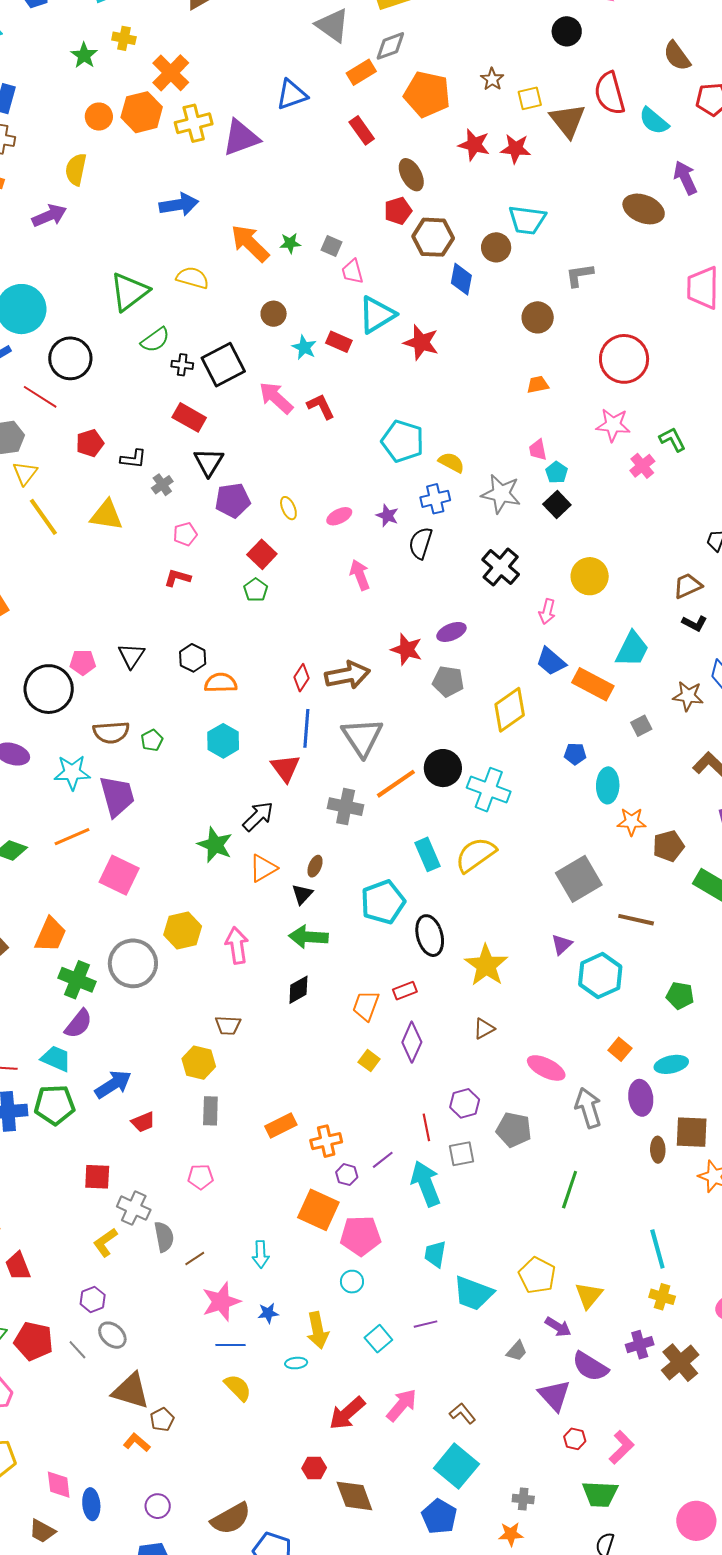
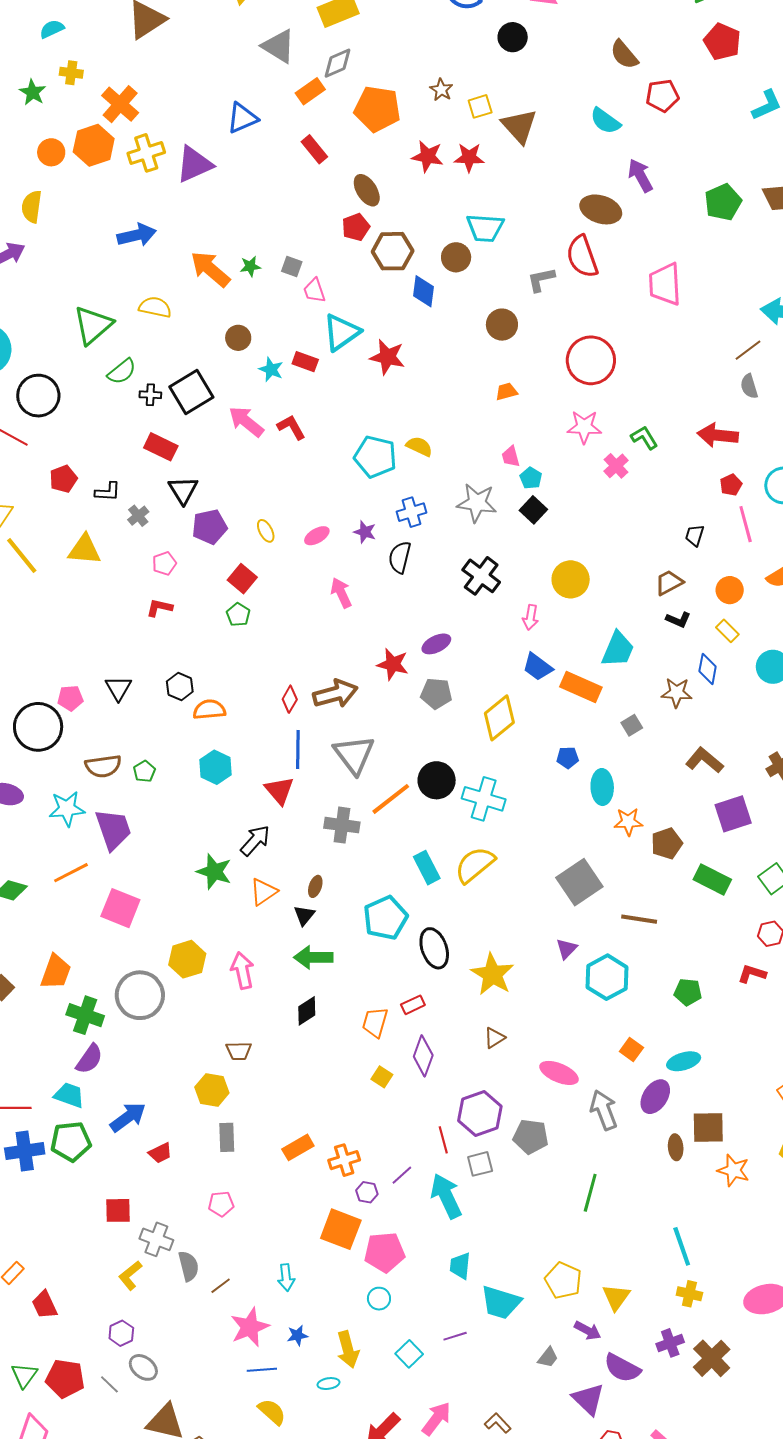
red semicircle: (610, 93) -> (582, 257), moved
yellow semicircle: (451, 462) -> (419, 446), moved
purple ellipse: (641, 1098) -> (655, 1097), turned 44
purple hexagon: (465, 1103) -> (480, 1113), size x1.5

